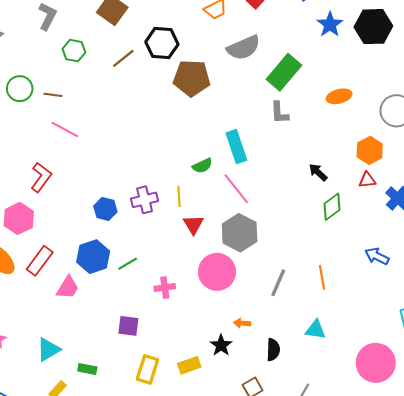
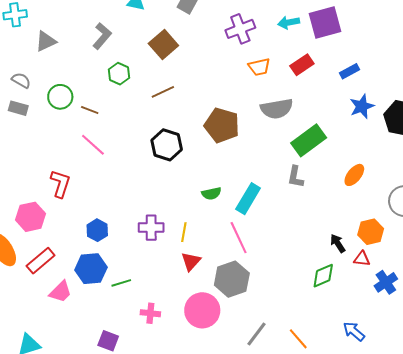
black hexagon: (162, 43) -> (167, 145), moved
orange ellipse: (339, 96) -> (354, 175), turned -50
cyan rectangle: (236, 147) -> (248, 199), turned 36
green semicircle: (202, 166) -> (211, 193), moved
black arrow: (318, 172) -> (338, 243), moved
red L-shape: (41, 177) -> (60, 184), turned -32
blue hexagon: (105, 209) -> (97, 230), moved
orange line: (322, 277) -> (298, 339), turned -45

